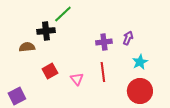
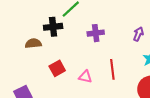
purple cross: (104, 42) -> (96, 33), moved
pink triangle: (77, 79) -> (85, 77), turned -40

